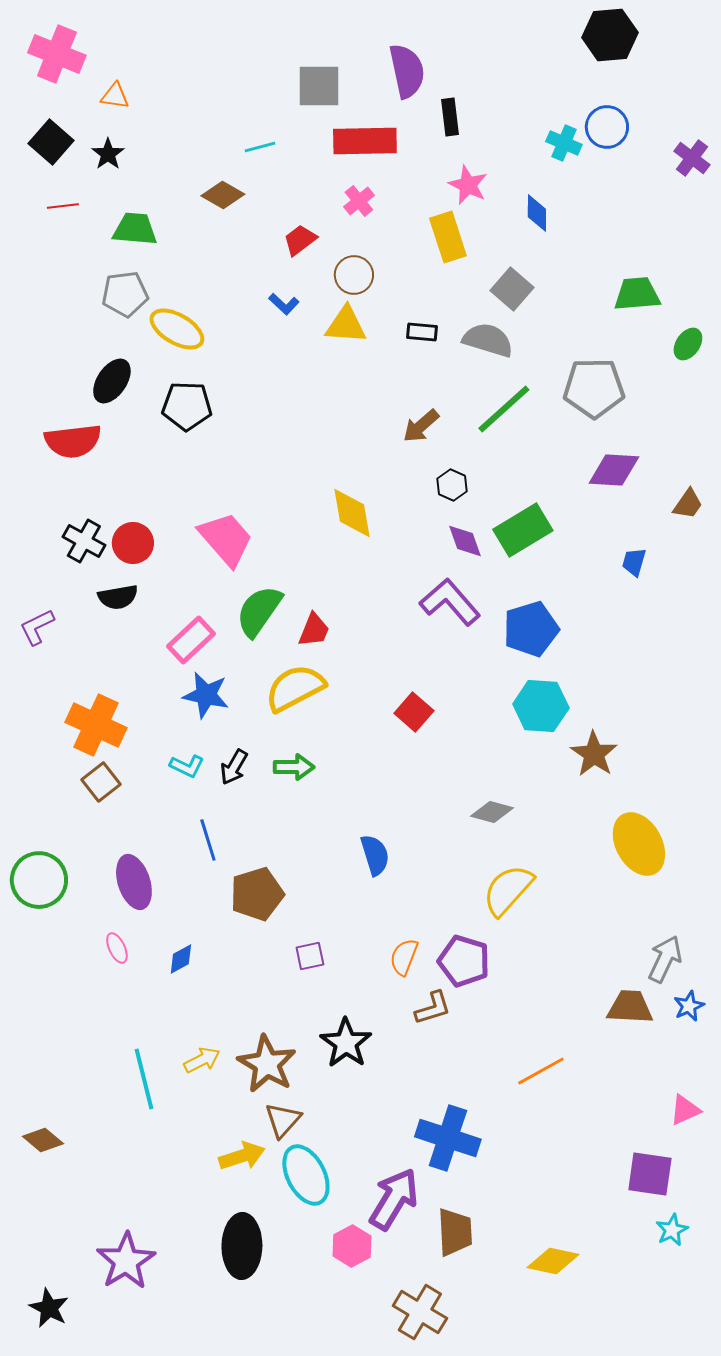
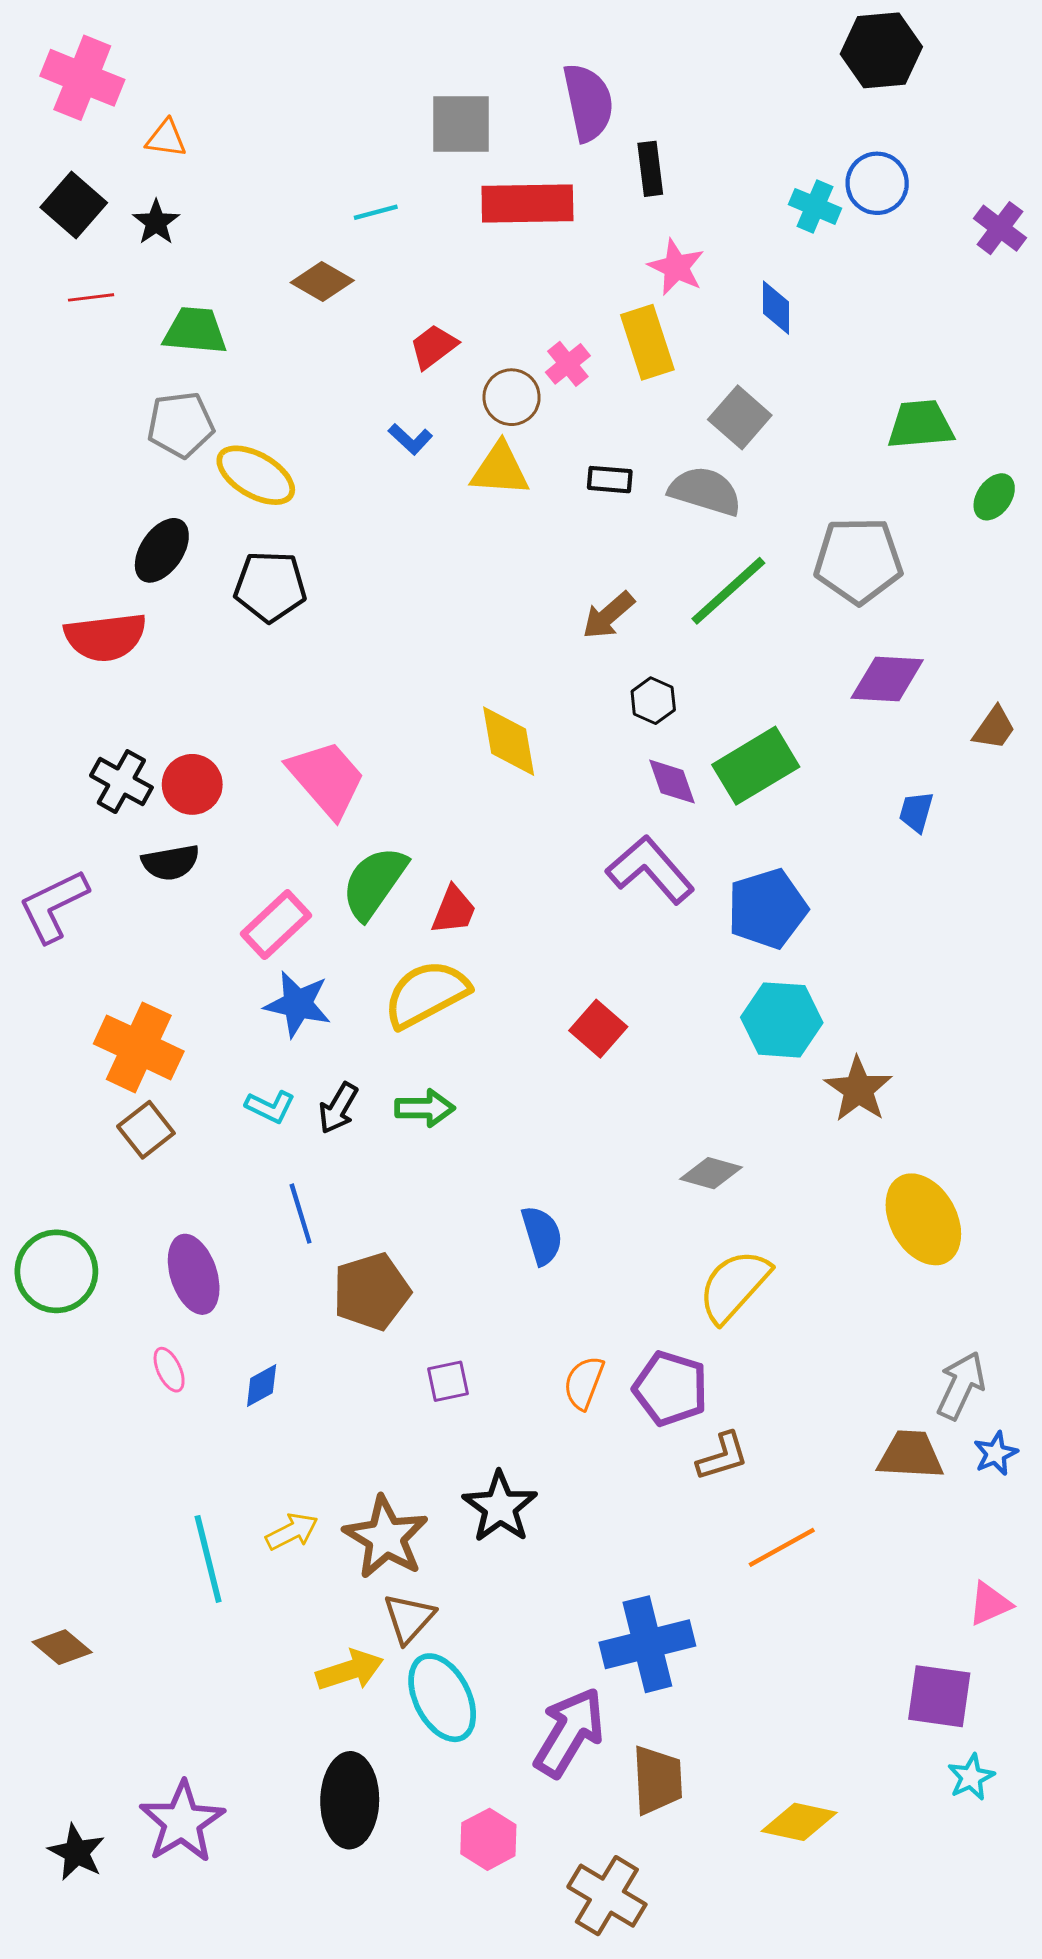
pink cross: (359, 201) -> (568, 364), moved
purple L-shape: (37, 627) -> (53, 906), size x1.4
brown L-shape: (433, 1008) -> (723, 1456), moved
blue cross: (448, 1138) -> (647, 1644), turned -32
pink hexagon: (352, 1246) -> (488, 1839), moved
black star: (49, 1308) -> (77, 1852), moved

